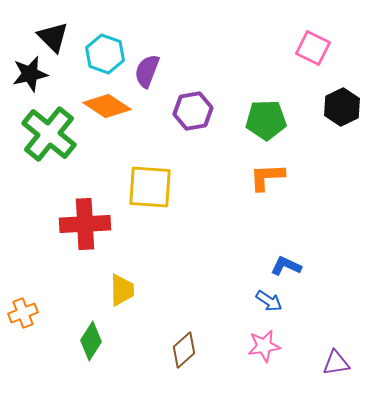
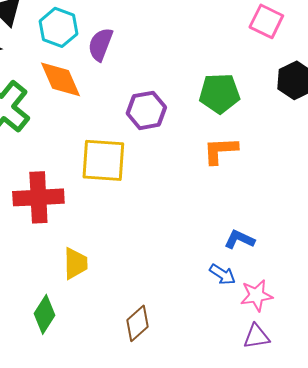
orange diamond: (107, 106) -> (60, 79), turned 33
purple hexagon: (193, 111) -> (146, 110), moved
pink star: (264, 346) -> (256, 295), moved
purple triangle: (336, 363) -> (256, 336), moved

